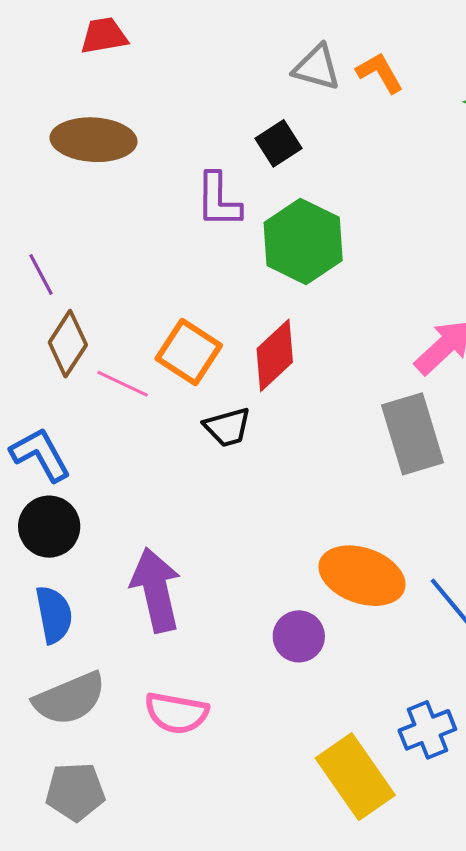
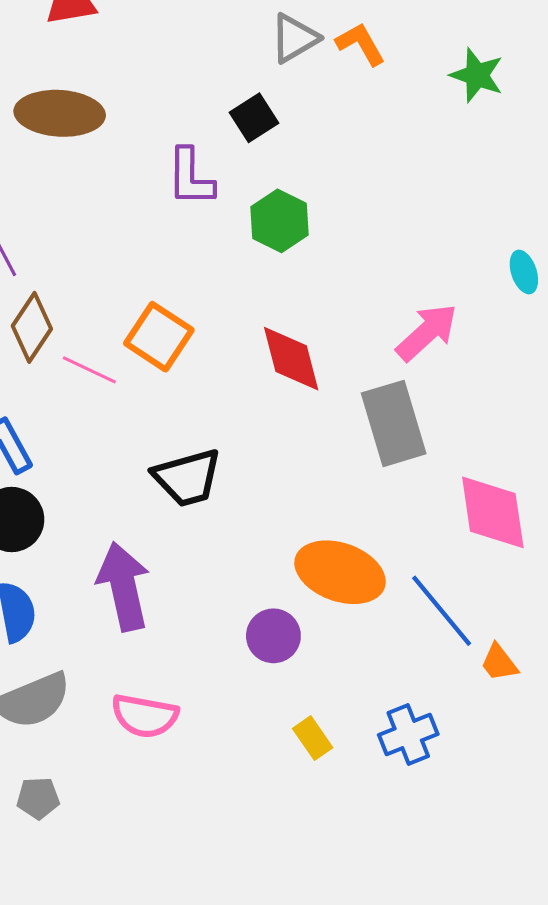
gray triangle: (317, 67) -> (294, 38), turned -46
green hexagon: (303, 241) -> (279, 221), size x0.7
red diamond: (275, 355) -> (291, 359), moved, turned -62
black trapezoid: (228, 427) -> (187, 478), moved, size x1.4
yellow rectangle: (355, 777) -> (313, 738), moved, size x0.5
gray pentagon: (75, 792) -> (38, 798), size x0.7

